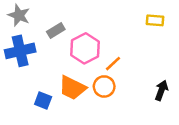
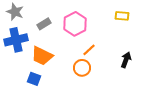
pink hexagon: (85, 48) -> (75, 24), moved
orange trapezoid: (72, 88) -> (42, 56), moved
black arrow: (161, 90) -> (126, 60), moved

